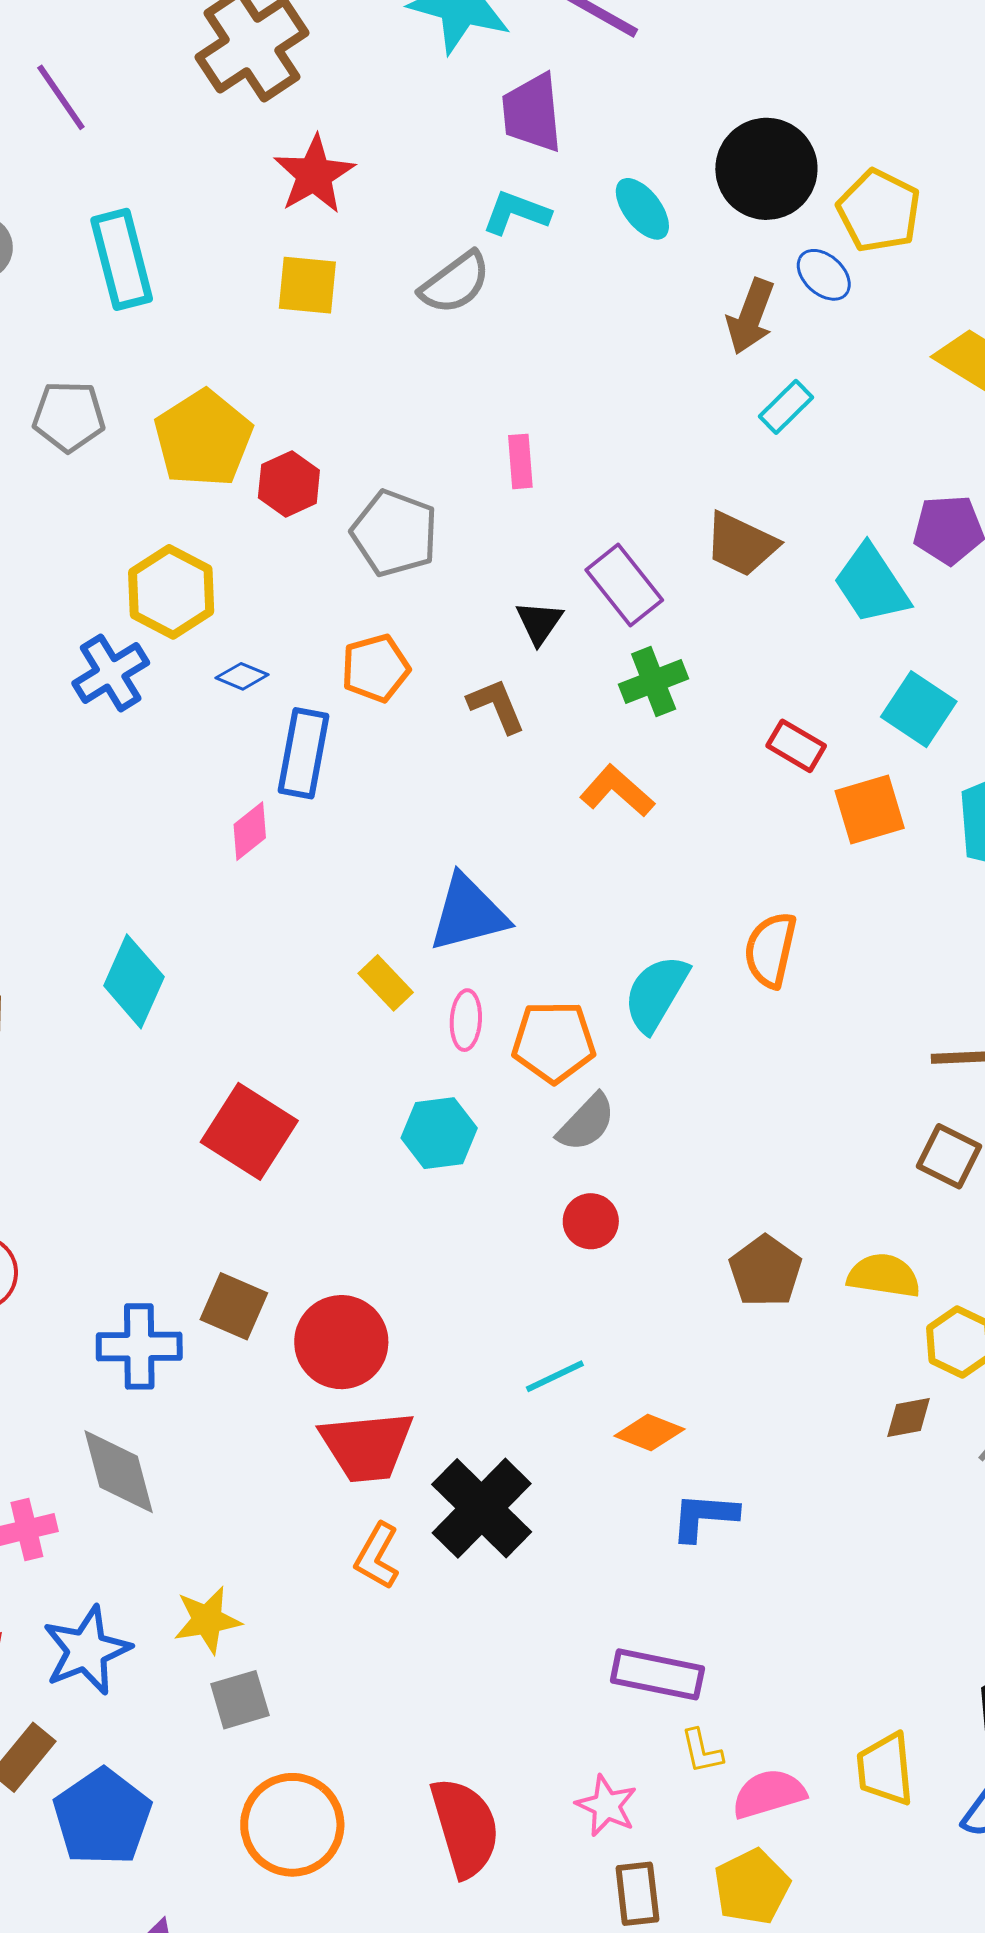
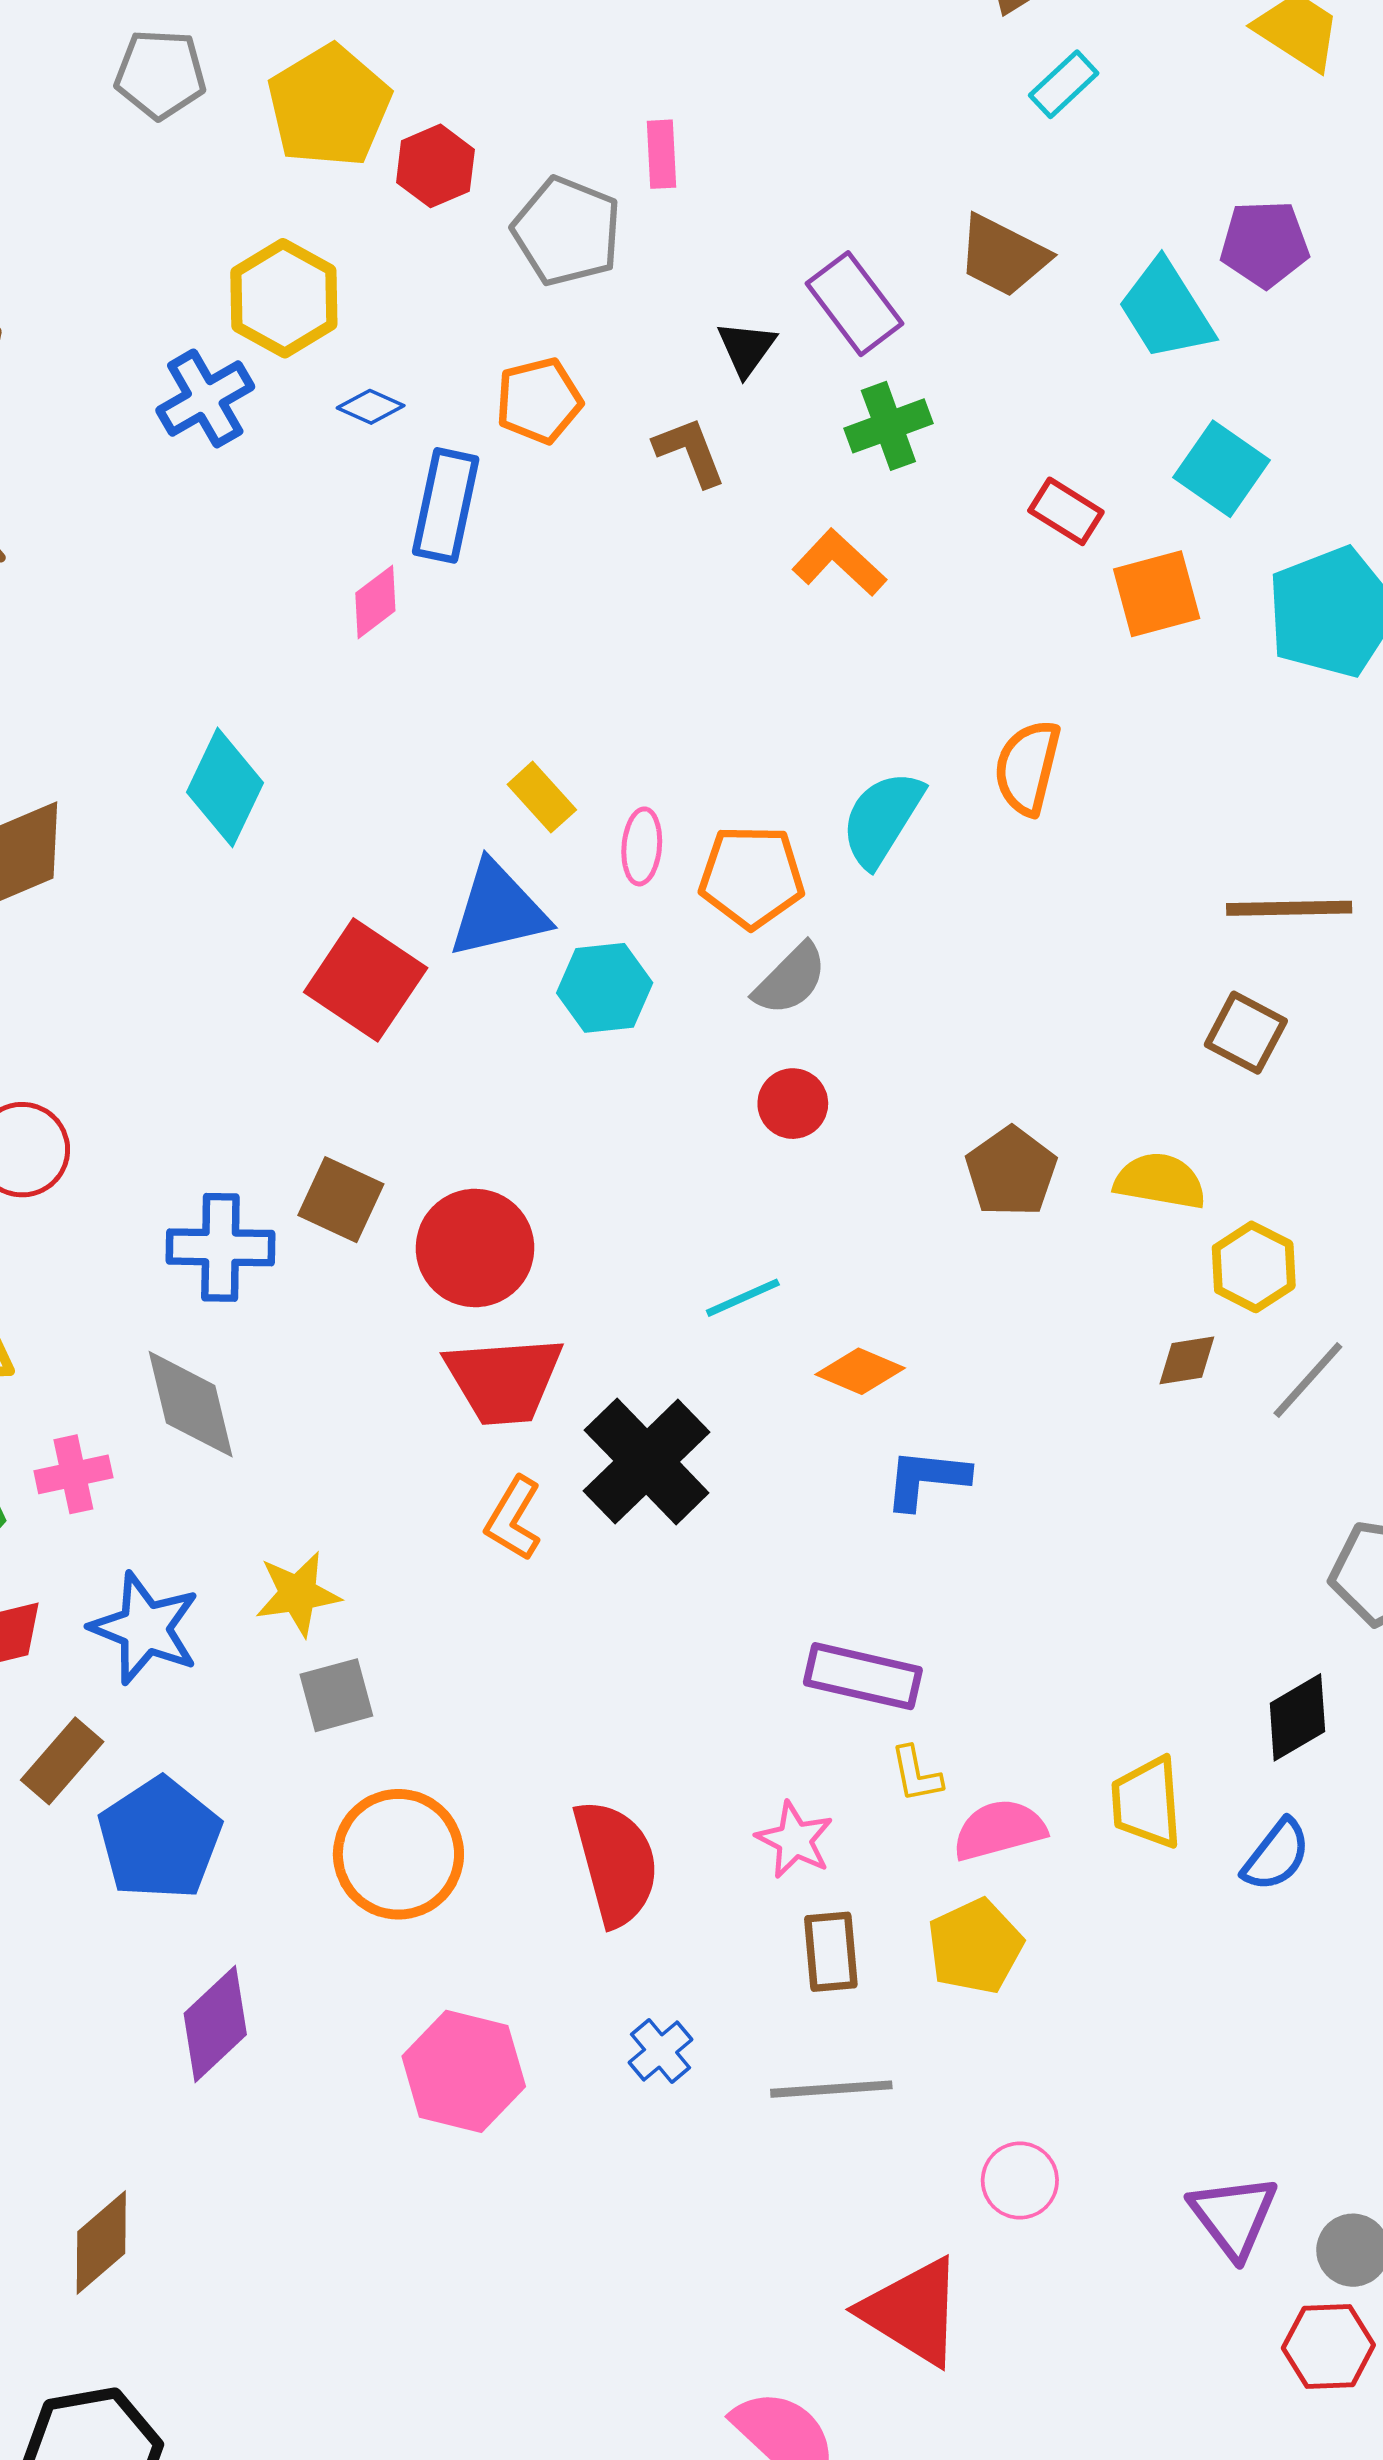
pink rectangle: (520, 461) -> (662, 154), moved
blue triangle: (468, 913) -> (498, 910), moved
blue star: (87, 1650) -> (145, 1628), turned -30

